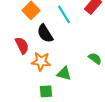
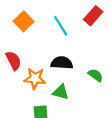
black semicircle: (45, 33) -> (62, 63), moved, turned 126

